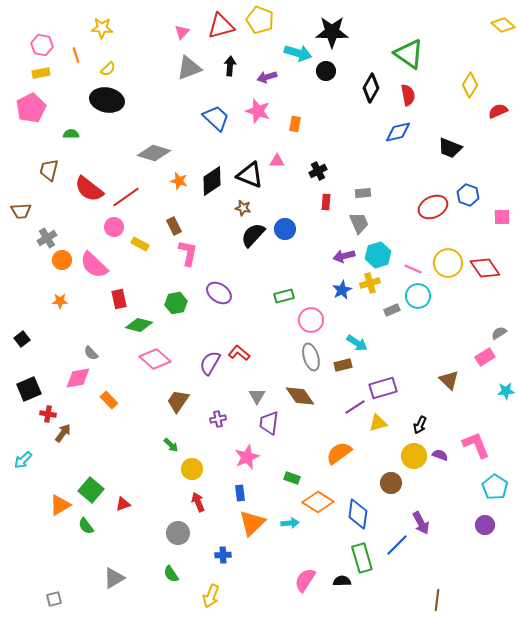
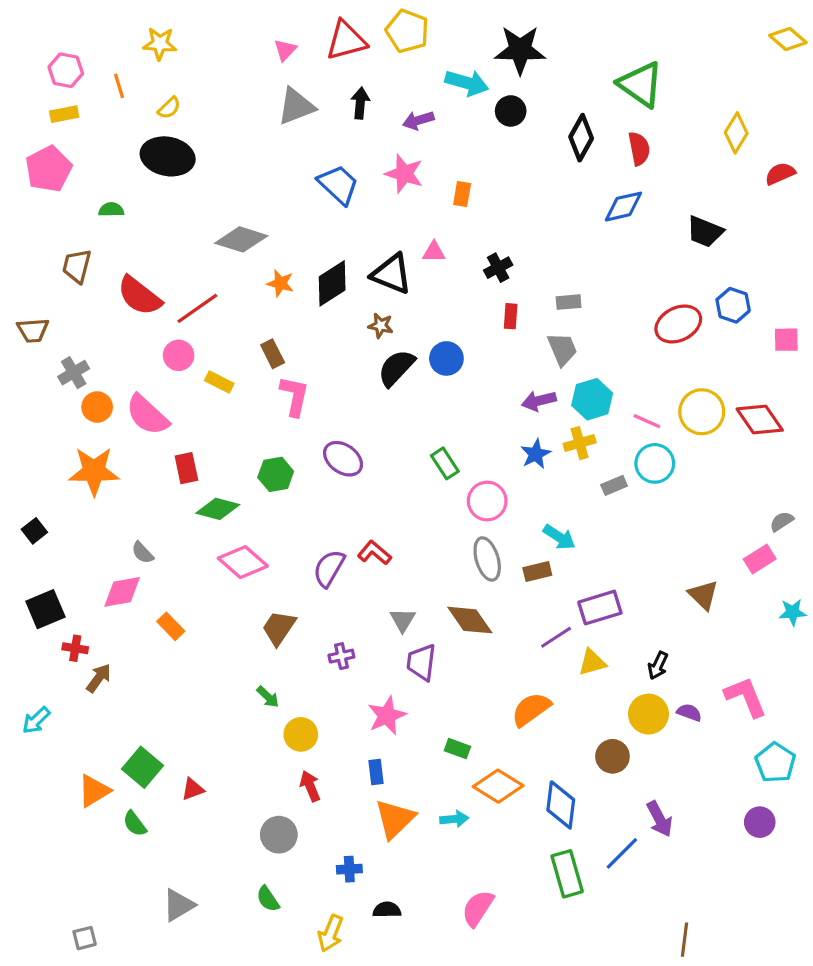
green rectangle: (284, 296) -> (445, 463), turned 72
orange star: (60, 301) -> (94, 471), size x2.0
black semicircle: (342, 581) -> (387, 910), moved

